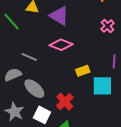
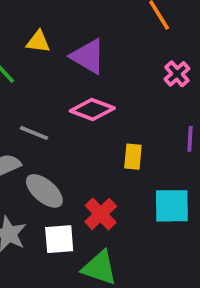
yellow rectangle: (83, 71) -> (133, 157), turned -64
cyan square: (102, 86) -> (172, 206), moved
white square: (42, 115) -> (59, 239), turned -30

